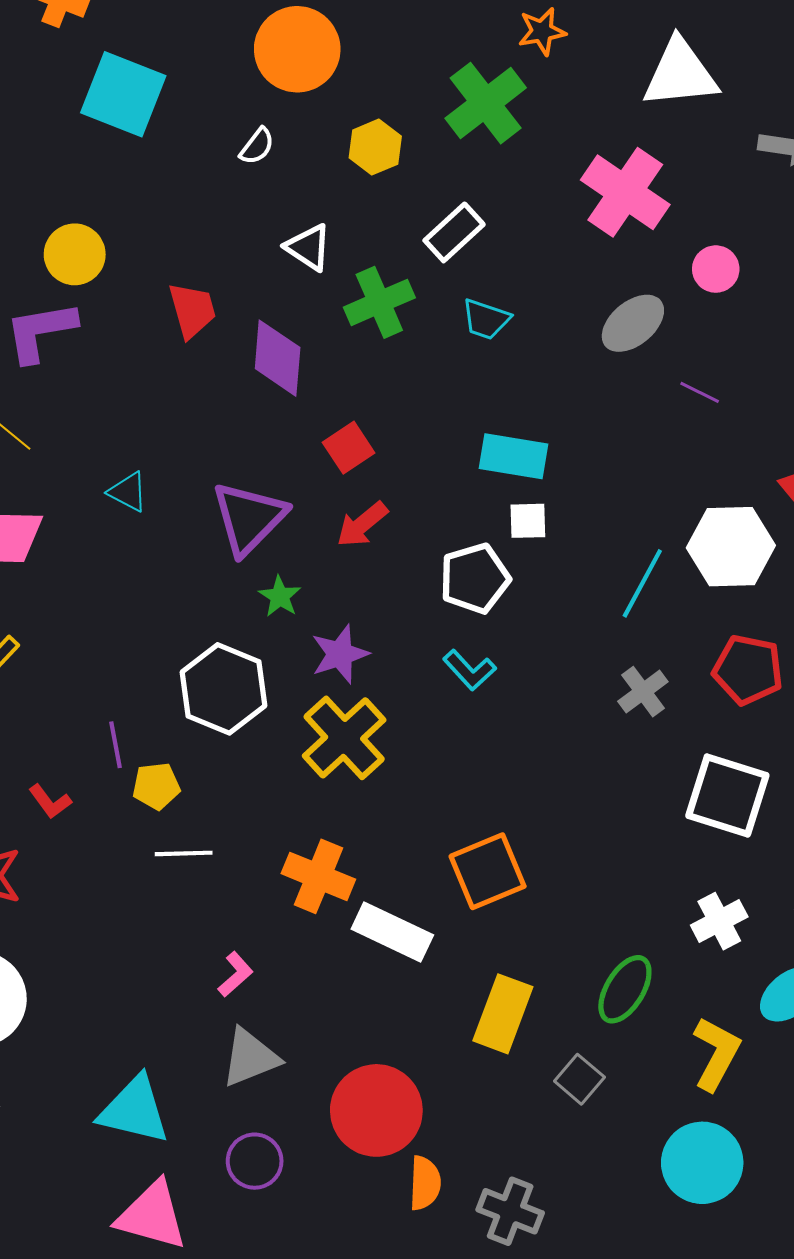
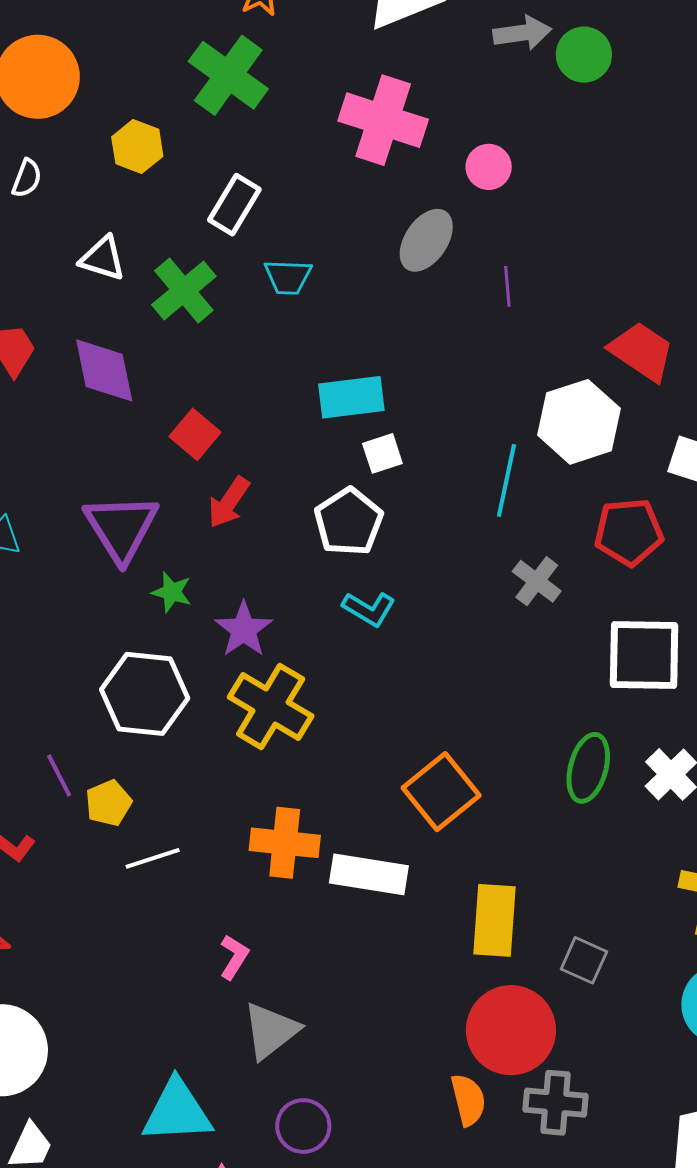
purple line: (700, 392) -> (507, 286), turned 75
green ellipse: (625, 989) -> (588, 768), moved
red circle: (376, 1110) -> (511, 1030), moved

